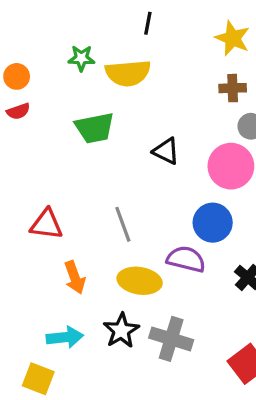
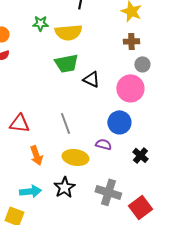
green trapezoid: (95, 128) -> (66, 63), moved
purple semicircle: (186, 259) -> (103, 144), size x0.7
gray cross: (171, 339) -> (108, 192), moved

